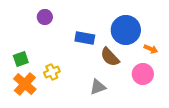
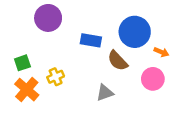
purple circle: (45, 17) -> (48, 18), size x1.6

